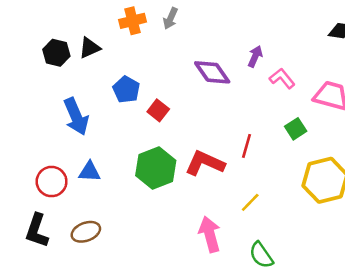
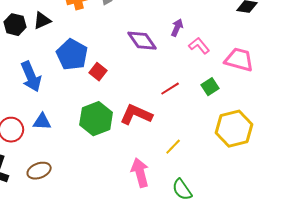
blue pentagon: (126, 90) -> (72, 55), size x1.4
red line: (247, 146) -> (170, 89), moved, turned 42

